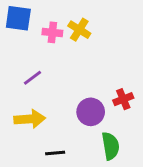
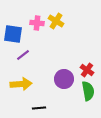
blue square: (18, 18) -> (13, 34), moved
red cross: (123, 99) -> (87, 70), turned -32
green semicircle: (110, 146) -> (88, 91), moved

